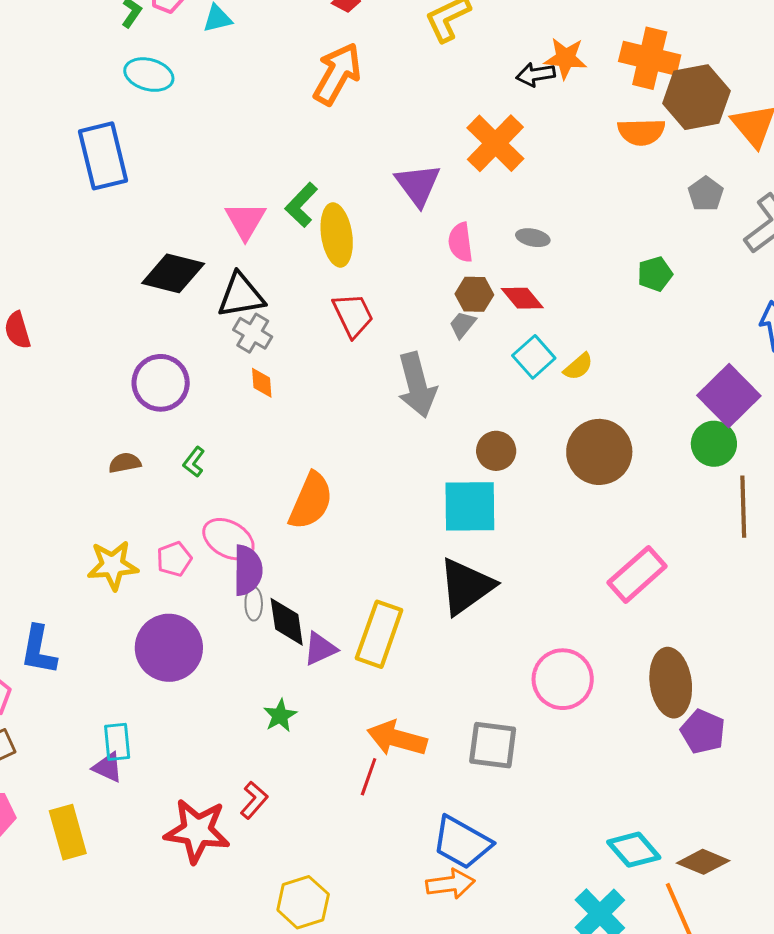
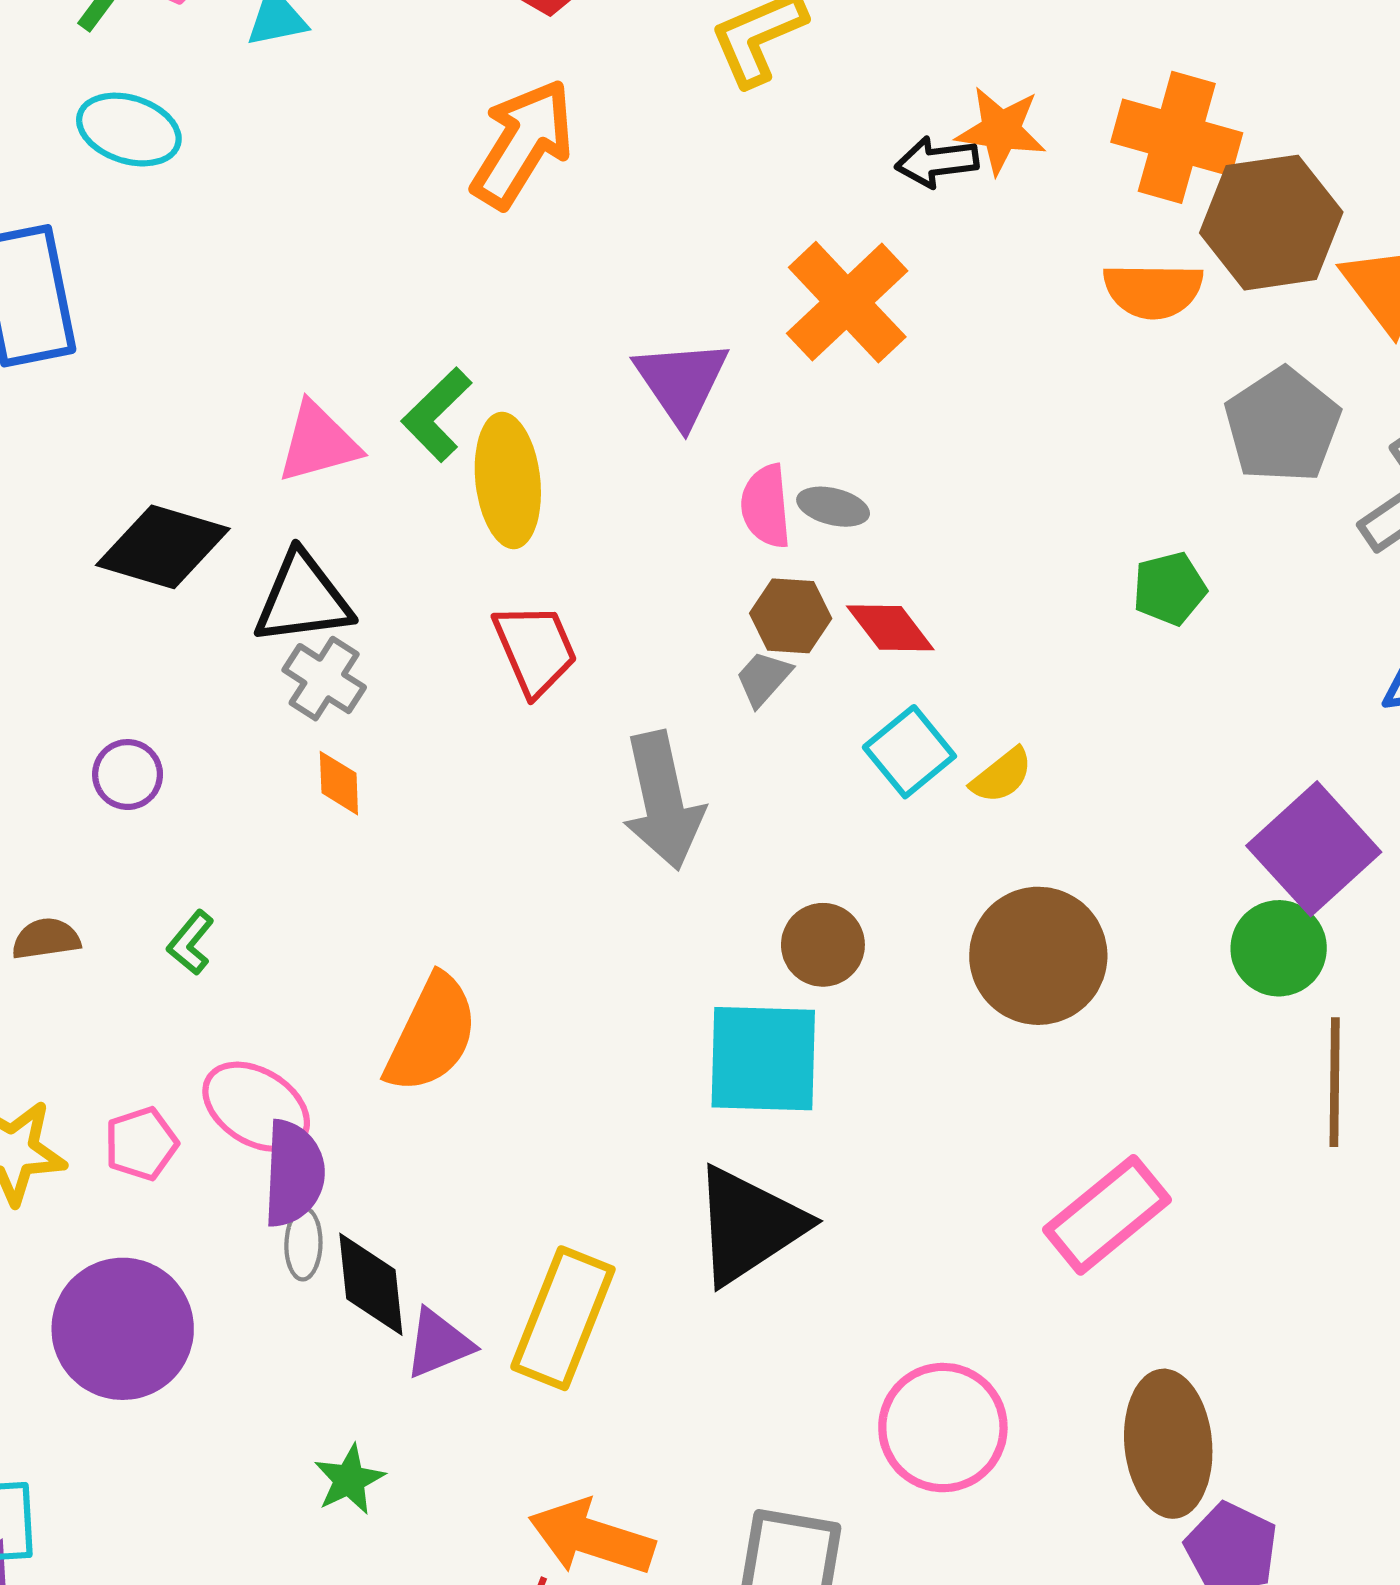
gray pentagon: (706, 194) -> (1282, 425), size x1.6
pink triangle: (245, 221) -> (318, 443), turned 42
gray ellipse: (533, 238) -> (833, 507), moved
purple circle: (161, 383) -> (128, 775), size x0.6

